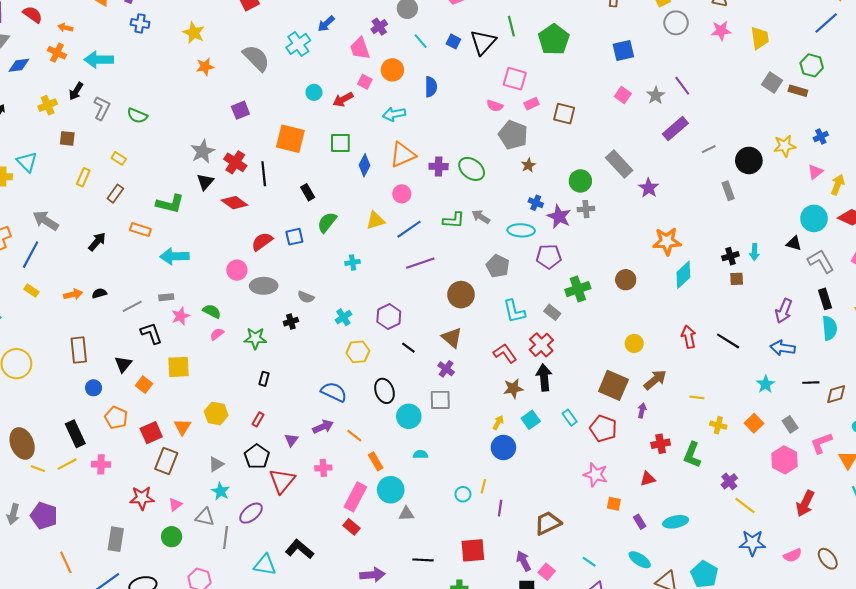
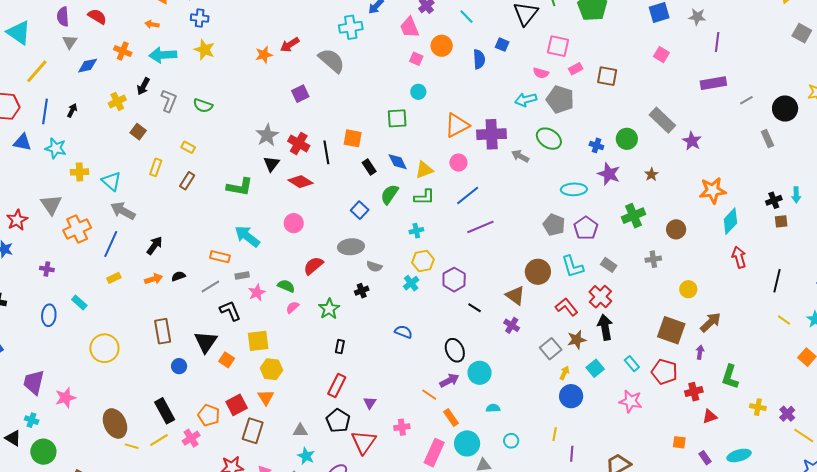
orange arrow: (65, 28) -> (152, 24), moved
yellow star: (194, 33) -> (204, 50), moved
blue square: (453, 42) -> (502, 45), moved
cyan cross: (298, 44) -> (351, 27), turned 30
gray semicircle: (256, 58) -> (332, 61), moved
purple line: (682, 86) -> (717, 42), turned 48
cyan circle: (314, 92) -> (418, 92), moved
gray star: (656, 95) -> (697, 17), moved, turned -30
red arrow: (343, 99) -> (290, 45), moved
cyan arrow: (394, 114) -> (526, 100), moved
purple rectangle: (675, 129) -> (713, 83), turned 35
brown square: (67, 138) -> (138, 132), turned 35
orange square: (290, 139) -> (353, 138), moved, size x0.7
cyan triangle: (27, 162) -> (111, 181), moved
blue diamond: (364, 165) -> (398, 162), moved, turned -50
brown star: (528, 165) -> (651, 174), moved
purple cross: (439, 166) -> (492, 134), size x1.6
green ellipse: (472, 169) -> (549, 139), moved
blue cross: (536, 203) -> (596, 145), moved
gray cross: (586, 209) -> (653, 259), moved
gray arrow: (481, 217) -> (520, 156), moved
yellow triangle: (375, 220) -> (424, 170), moved
green L-shape: (454, 220) -> (424, 197), moved
orange rectangle: (140, 230) -> (220, 257), moved
blue square: (294, 237) -> (360, 210), turned -30
black arrow: (97, 242) -> (155, 245), moved
red semicircle: (262, 242) -> (313, 266), moved
cyan arrow: (174, 256) -> (247, 236), turned 44
purple pentagon: (549, 257) -> (586, 228), moved, turned -30
pink circle: (237, 270) -> (294, 223), moved
gray ellipse: (264, 286) -> (351, 247), moved
green cross: (578, 289) -> (634, 216), moved
yellow rectangle: (31, 290) -> (114, 278), turned -56
brown circle: (461, 295) -> (538, 272), moved
red arrow: (689, 337) -> (739, 257), moved
green star: (255, 338) -> (329, 309), turned -30
black line: (728, 341) -> (777, 281), turned 75
yellow hexagon: (358, 352) -> (423, 261), moved
black triangle: (123, 364) -> (206, 342), size x1.4
blue semicircle: (334, 392) -> (403, 332), moved, size x0.7
yellow line: (697, 397) -> (784, 320), moved, turned 32
gray square: (440, 400) -> (551, 349), moved, turned -35
yellow hexagon: (216, 413) -> (272, 369), moved
orange pentagon: (116, 418) -> (209, 415), moved
red rectangle: (258, 419) -> (337, 385), size x1.6
yellow cross: (718, 425) -> (758, 407), moved
purple arrow: (323, 427) -> (449, 380), moved
red cross: (661, 444) -> (694, 392), moved
green L-shape: (692, 455) -> (730, 377), moved
pink cross: (101, 464) -> (191, 438), turned -30
gray triangle: (216, 464) -> (300, 431), turned 35
pink star: (596, 475) -> (631, 401), moved
cyan circle: (463, 494) -> (511, 441), moved

